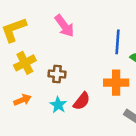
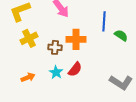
orange cross: (116, 83) -> (76, 39), moved
orange arrow: (22, 100) -> (28, 77), moved

